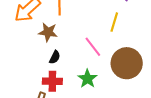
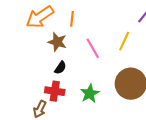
pink line: (93, 47) -> (93, 48), moved

